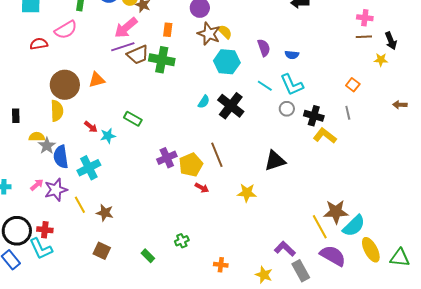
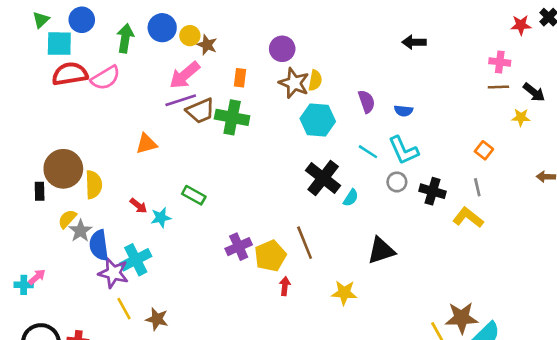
yellow semicircle: (225, 32) -> (315, 80), turned 56
black arrow: (391, 41) -> (534, 92), turned -30
red semicircle: (39, 44) -> (70, 74), moved, size x1.5
brown circle: (65, 85) -> (63, 169), moved
cyan semicircle: (204, 102) -> (351, 198), moved
yellow L-shape: (325, 136) -> (468, 218), moved
yellow semicircle: (37, 137) -> (67, 219), turned -49
pink arrow: (37, 185) -> (37, 277), moved
red arrow: (202, 188) -> (285, 286), turned -112
purple star: (56, 190) -> (113, 273), moved, turned 30

